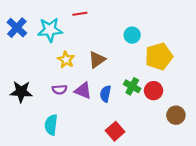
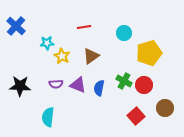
red line: (80, 14) -> (84, 27), moved
cyan star: (50, 30) -> (47, 43), moved, size x0.6
red square: (115, 131) -> (136, 116), moved

